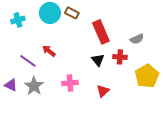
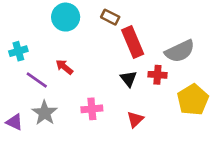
brown rectangle: (72, 13) -> (110, 17), moved
cyan cross: (18, 20) -> (18, 51), moved
gray semicircle: (137, 39) -> (180, 51), size x1.6
purple triangle: (11, 85) -> (14, 122), moved

